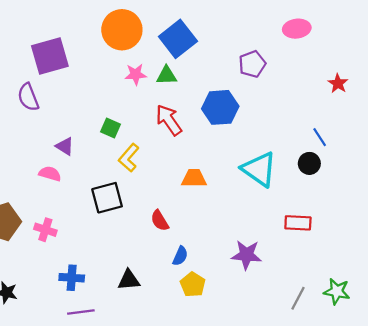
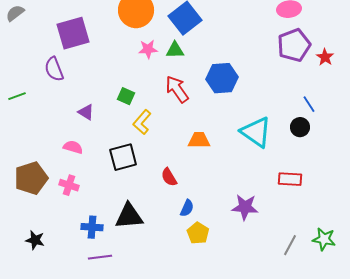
purple pentagon: (252, 64) -> (294, 45), moved, size x1.4
pink semicircle: (50, 174) -> (73, 147), moved
black triangle: (129, 280) -> (129, 216), moved, size x1.4

